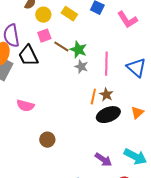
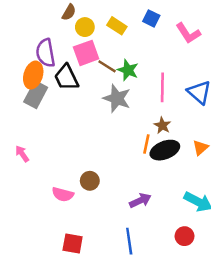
pink square: (44, 36) -> (86, 53), size x1.5
gray star: (81, 67) -> (117, 98), moved, size x1.6
orange line: (93, 97) -> (146, 144), moved
pink semicircle: (25, 106) -> (63, 194), moved
purple arrow: (103, 160) -> (140, 200), moved, turned -60

